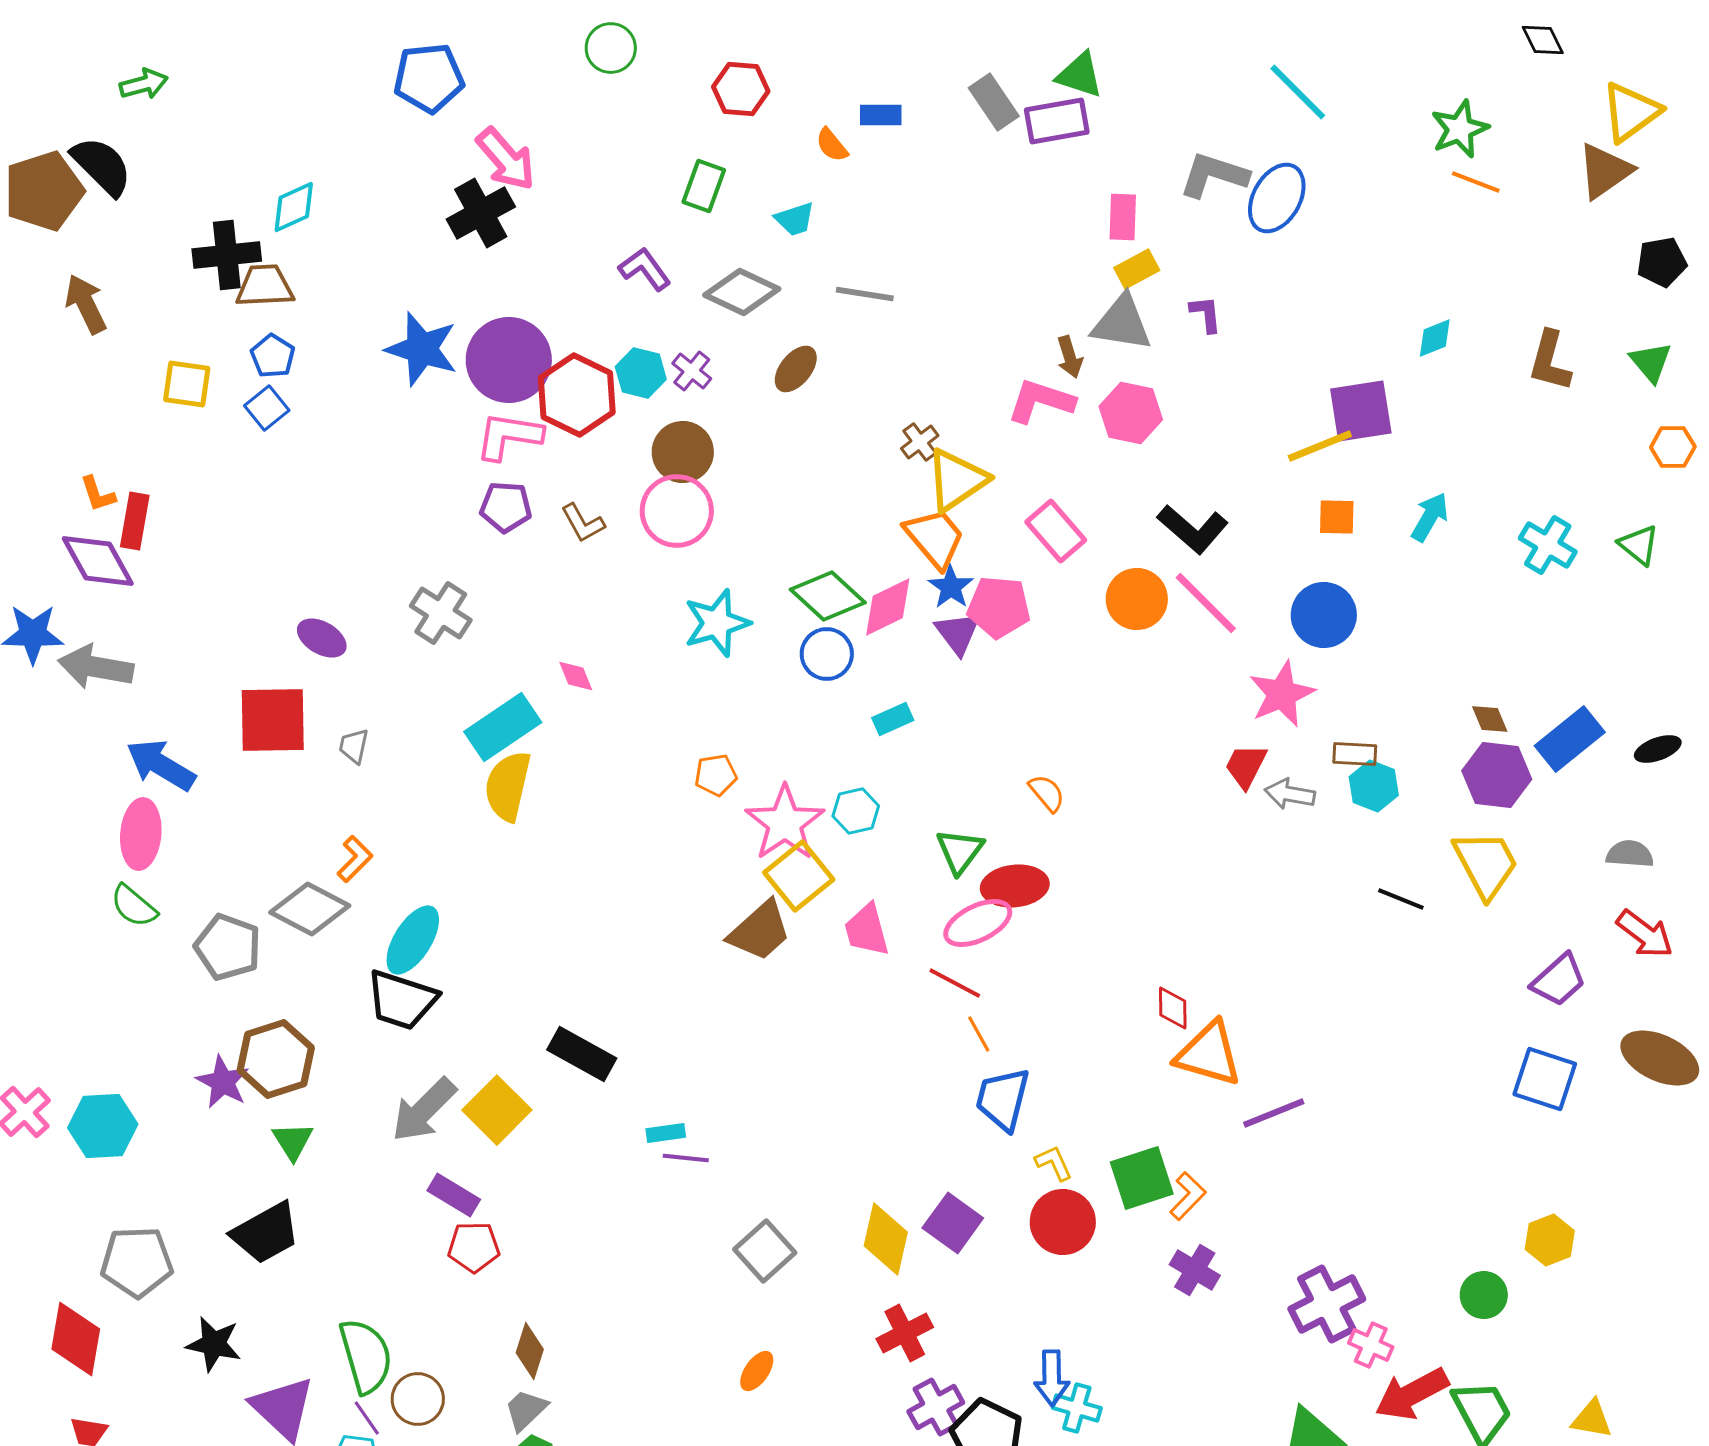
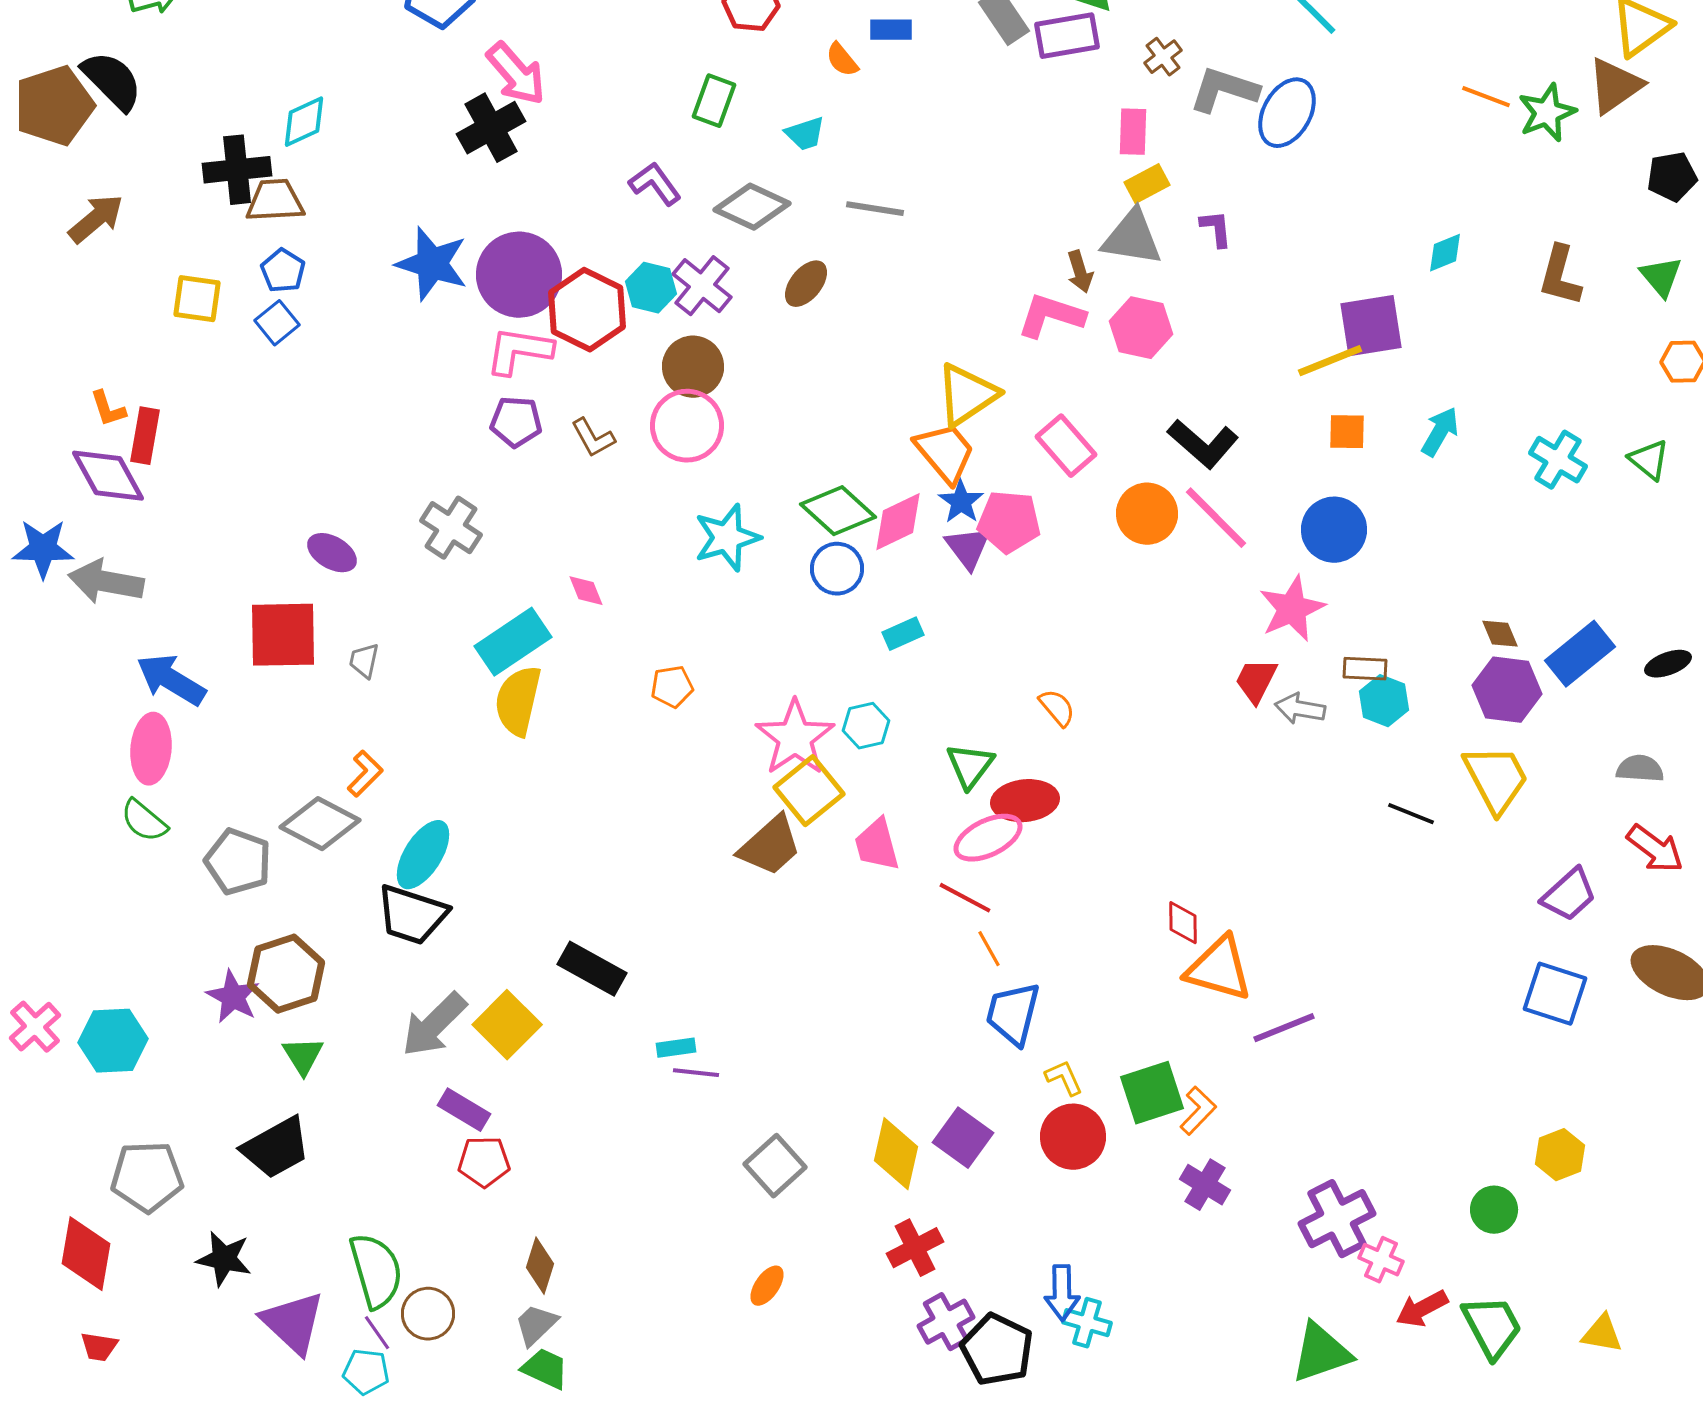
green star: (1460, 129) -> (1547, 113), moved
brown arrow: (86, 304) -> (96, 219), turned 76
purple cross: (692, 371) -> (702, 286), size x1.5
brown cross: (920, 442) -> (1163, 57), moved
orange pentagon: (716, 775) -> (672, 687), moved
red arrow: (1412, 1394) -> (1422, 1309), size x0.7

